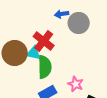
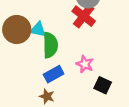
red cross: (44, 41) -> (84, 16), moved

